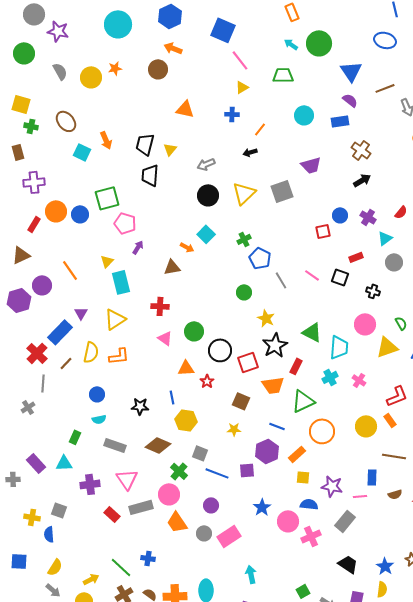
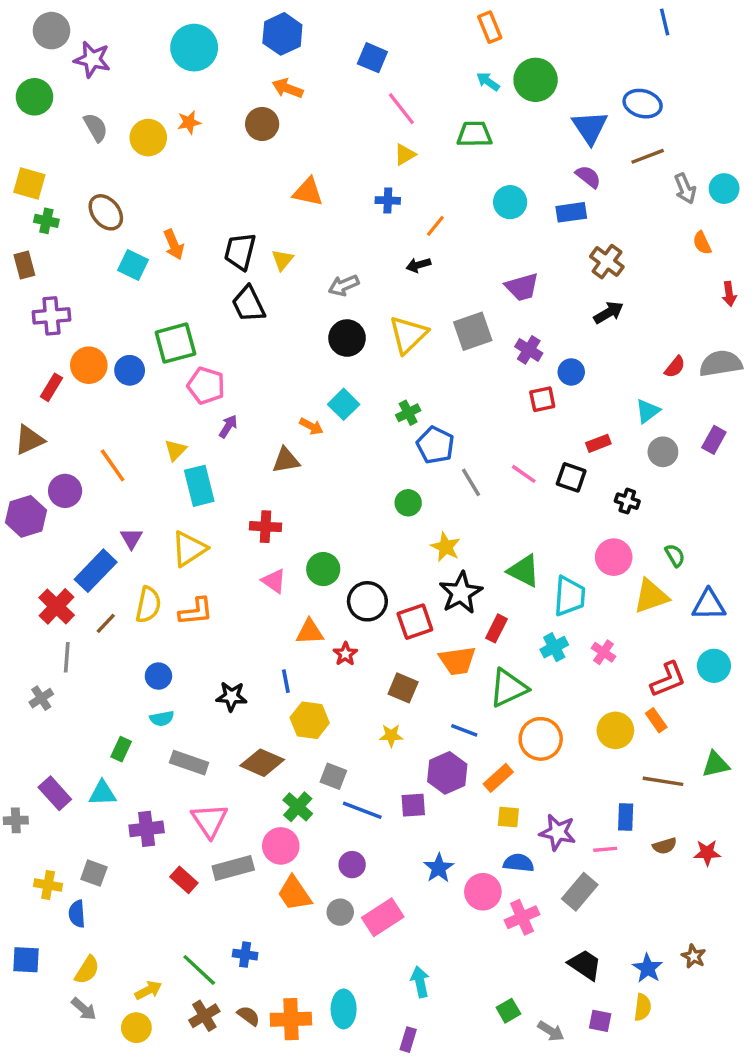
blue square: (223, 30) -> (372, 58), size x0.7
blue ellipse: (385, 40) -> (643, 104), moved
black trapezoid: (150, 175) -> (248, 304), turned -30
purple cross: (368, 217) -> (529, 350), moved

